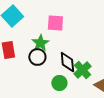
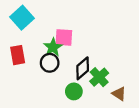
pink square: (55, 23) -> (64, 37), moved
black diamond: (67, 62) -> (83, 68), turned 55

